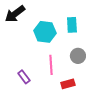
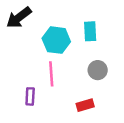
pink line: (51, 65) -> (51, 74), moved
purple rectangle: (24, 77) -> (30, 96), turned 40

